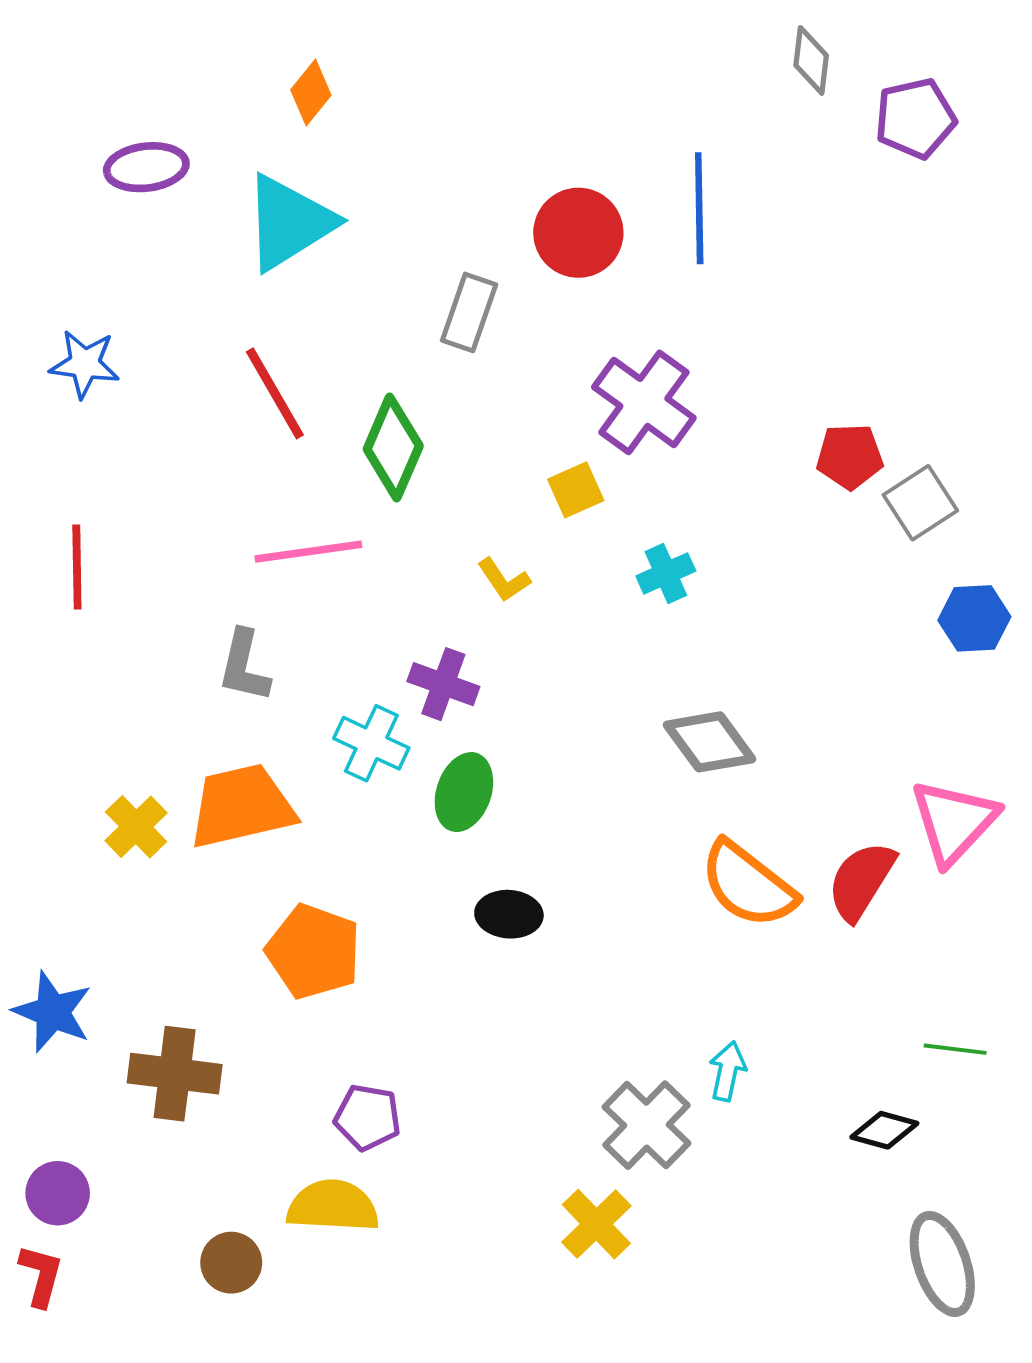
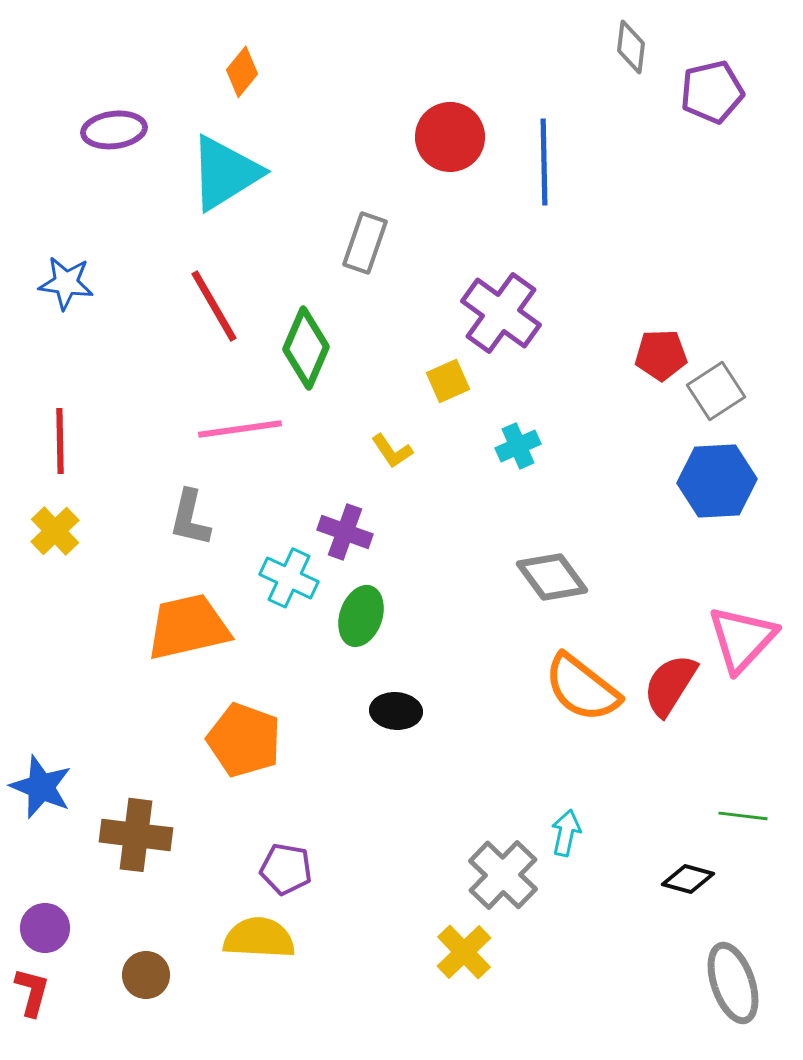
red circle: (578, 233) -> (450, 137), moved
blue hexagon: (974, 618) -> (717, 481), moved, size x1.4
yellow cross: (136, 827) -> (55, 531), moved
brown circle: (231, 1263) -> (146, 975), moved

